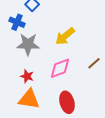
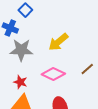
pink diamond: (60, 68) -> (53, 74), turned 45

